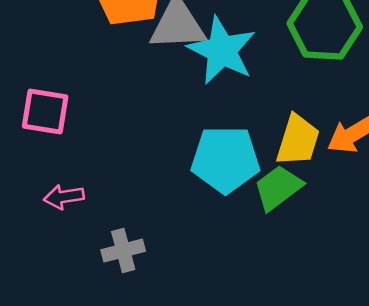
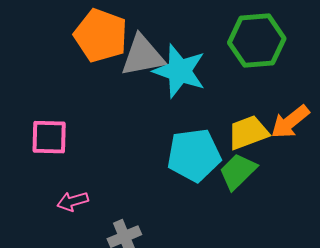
yellow trapezoid: (298, 140) -> (248, 133), turned -120

